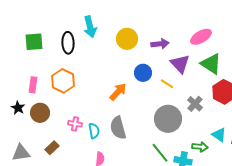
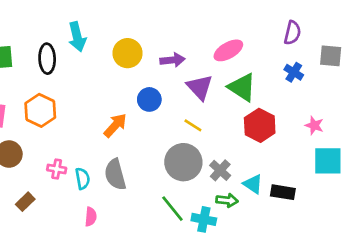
yellow line: (167, 84) -> (193, 125), moved
gray cross: (195, 104) -> (220, 170), moved

